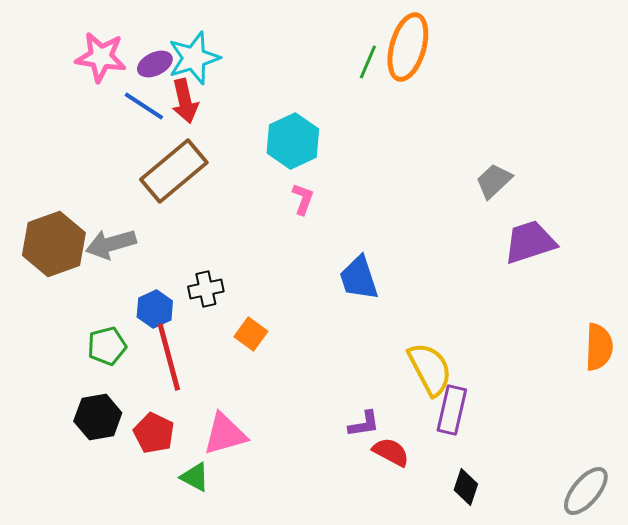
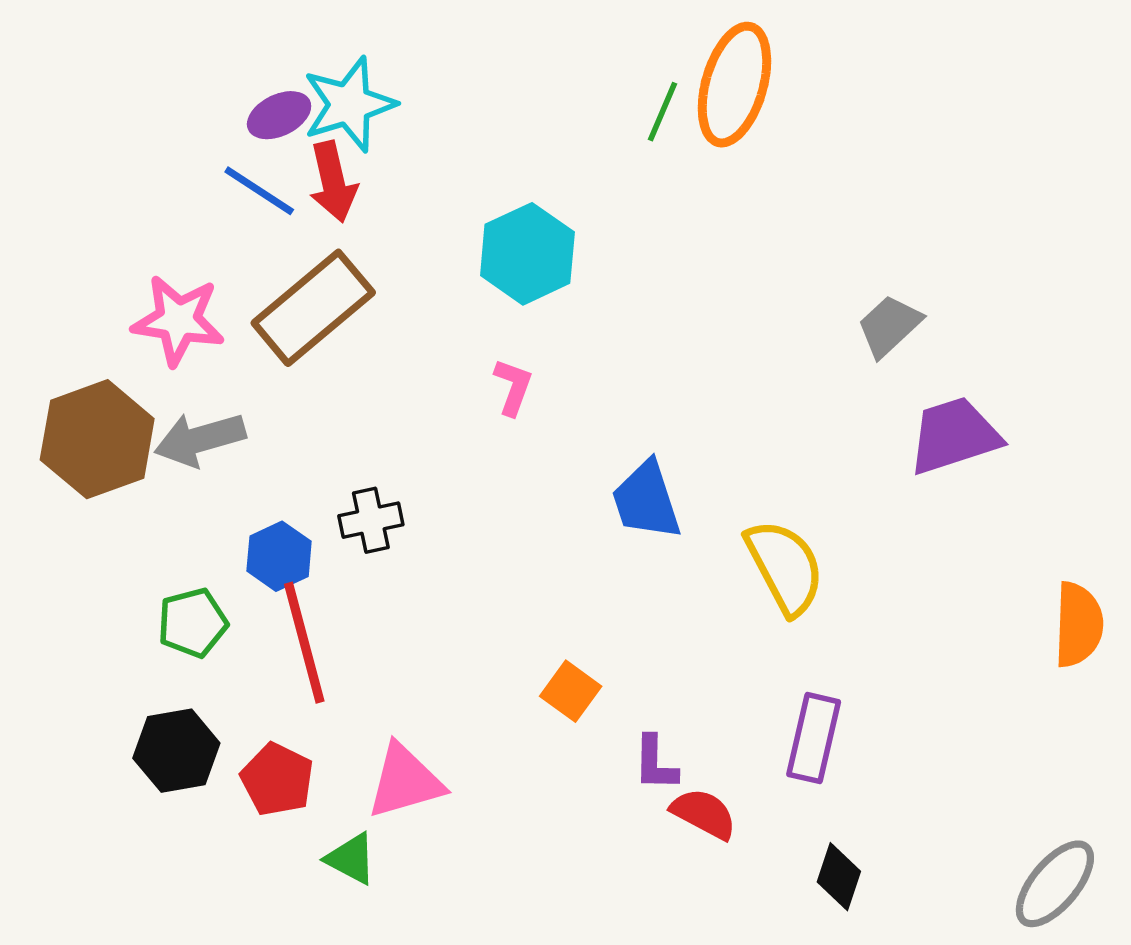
pink star: (101, 57) -> (178, 320), moved
pink L-shape: (303, 199) -> (513, 387), moved
orange square: (251, 334) -> (571, 691), moved
yellow semicircle: (430, 369) -> (785, 567), moved
purple L-shape: (364, 424) -> (655, 763), turned 100

